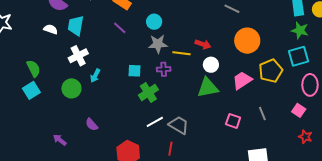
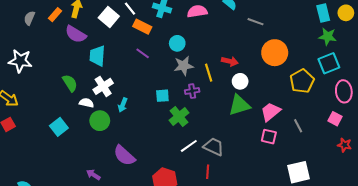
white semicircle: (51, 29) -> (86, 103), moved
yellow line: (181, 53) -> (209, 73), turned 72
green semicircle: (33, 68) -> (70, 83), moved
pink trapezoid: (242, 80) -> (271, 112), moved
purple semicircle: (92, 125) -> (124, 155), size x1.6

